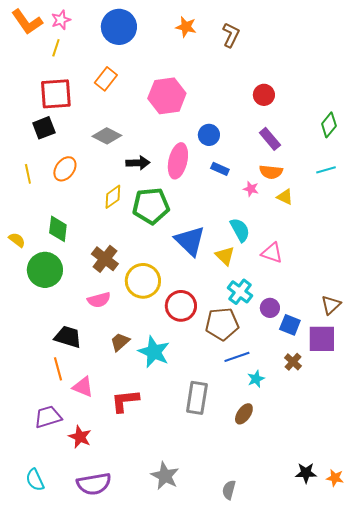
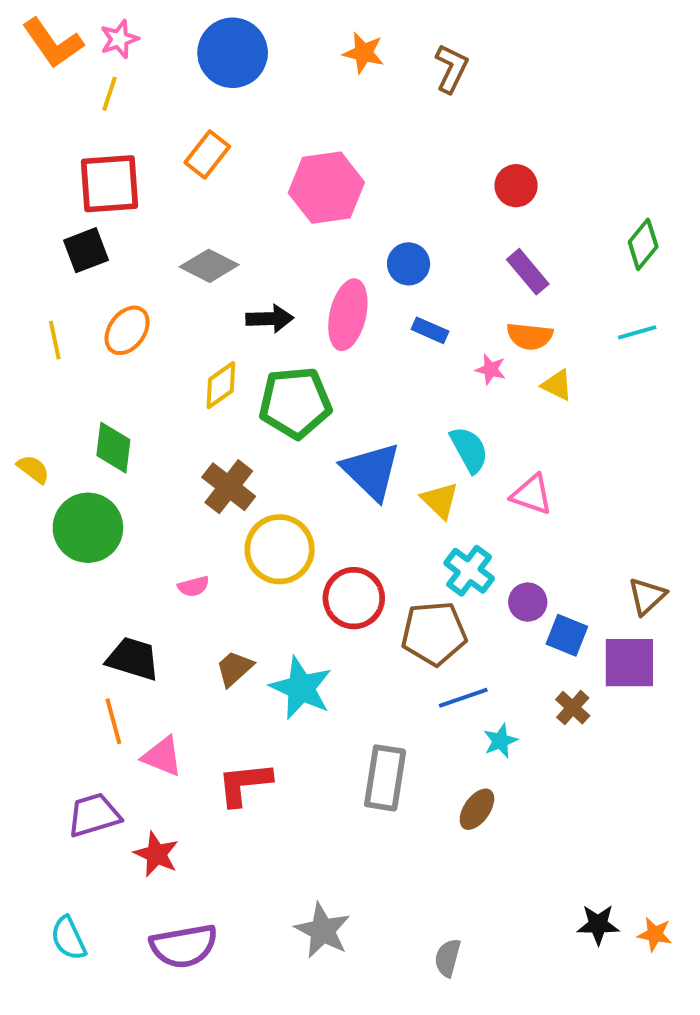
brown cross: (105, 259) -> (229, 487), moved
pink semicircle: (99, 300) -> (194, 586), size x0.7

